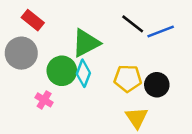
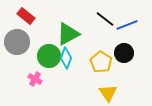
yellow pentagon: (128, 78) -> (101, 62), turned 30
black circle: (157, 85) -> (124, 53), moved

